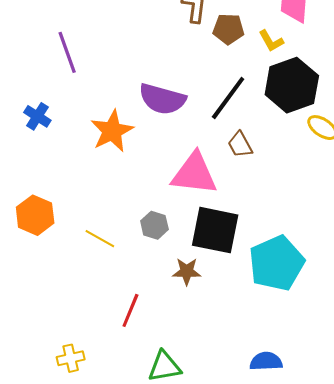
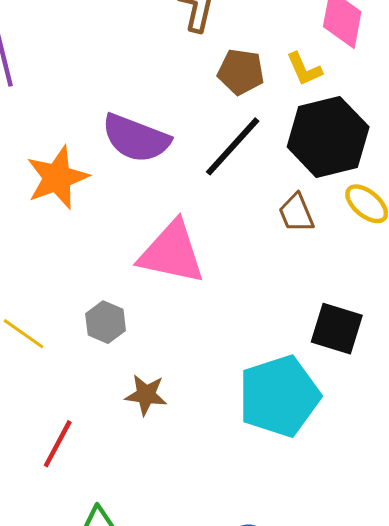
brown pentagon: (228, 29) -> (241, 72), moved
brown trapezoid: (240, 145) -> (296, 213), moved
black square: (215, 230) -> (337, 329), moved, size x0.7

